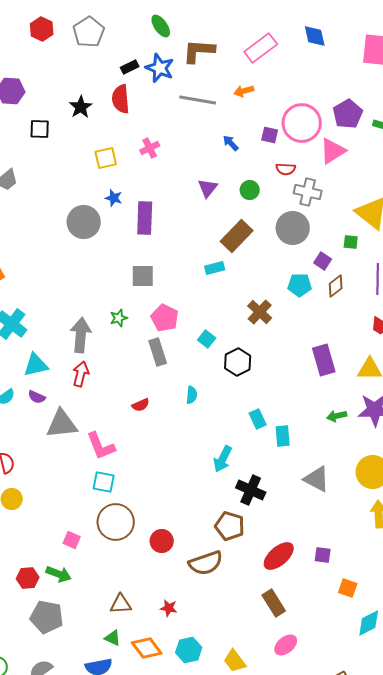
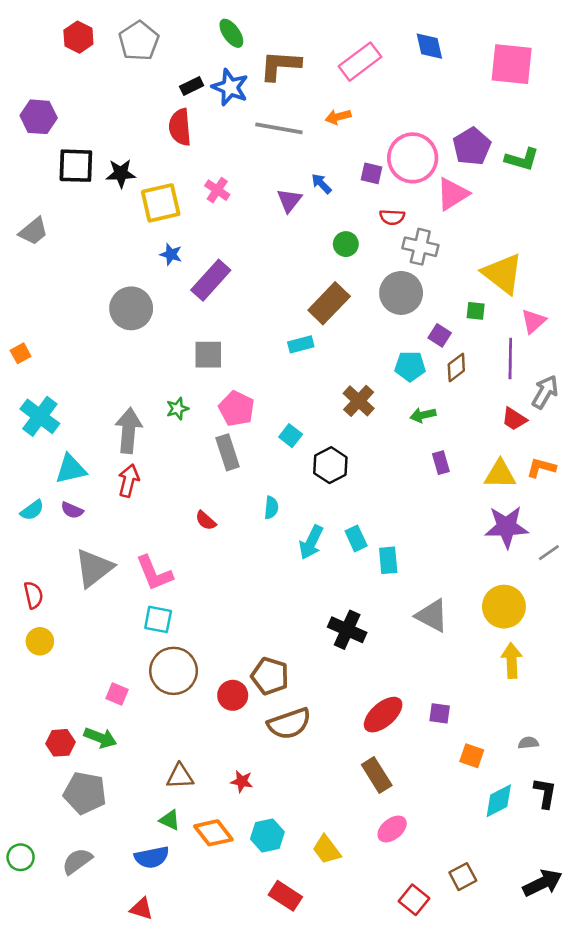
black star: (81, 107) -> (121, 173), moved, turned 30
black square: (40, 129) -> (76, 166), size x1.4
pink cross: (150, 148) -> (217, 190), turned -30
yellow square: (106, 158) -> (161, 203), size x1.4
purple triangle: (208, 188) -> (289, 200), moved
purple rectangle: (145, 218) -> (211, 280), turned 40
gray circle: (84, 222) -> (131, 308), moved
purple rectangle: (324, 360) -> (441, 463), size x0.6
red semicircle: (141, 405) -> (206, 520), turned 66
green arrow: (337, 416) -> (423, 415), moved
gray triangle: (62, 424) -> (94, 568), moved, turned -32
cyan arrow: (223, 459) -> (311, 542), moved
brown pentagon: (230, 526) -> (270, 676), moved

